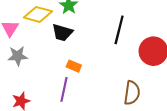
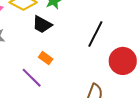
purple line: (64, 89) -> (32, 78), turned -70

